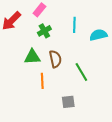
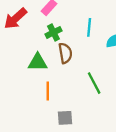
brown semicircle: (55, 59) -> (65, 53), moved
gray square: (68, 102) -> (65, 118), moved

